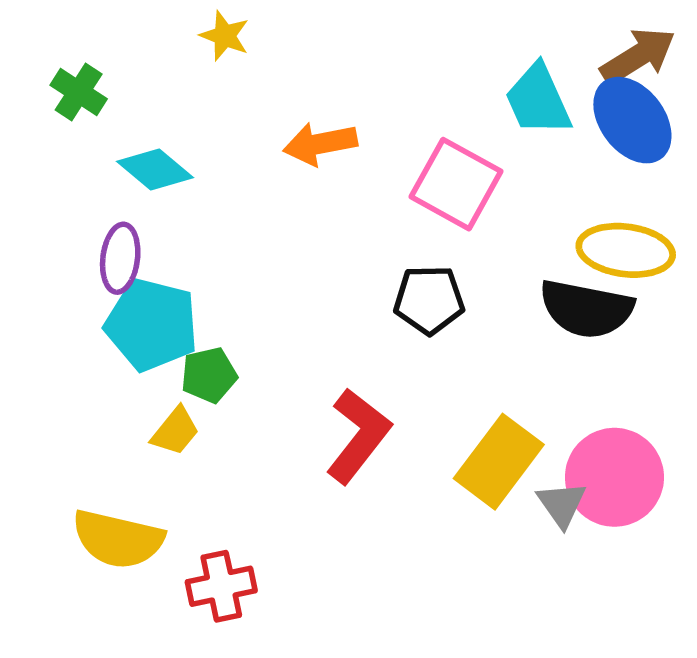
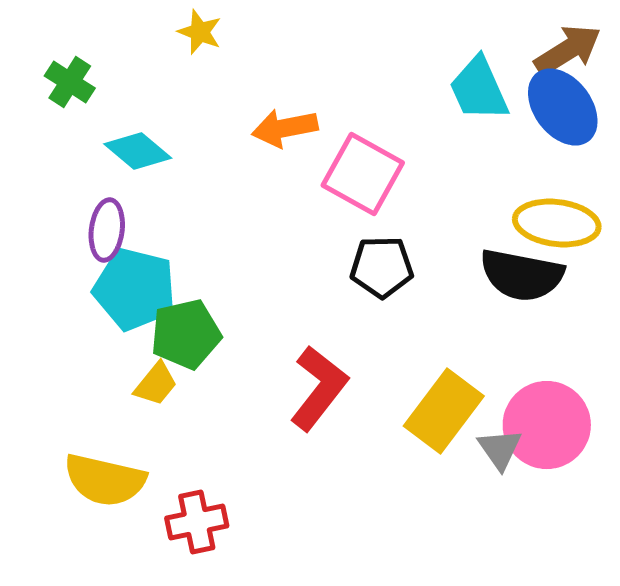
pink square: (456, 184) -> (363, 174), moved
green pentagon: (209, 375) -> (186, 334), size x1.4

